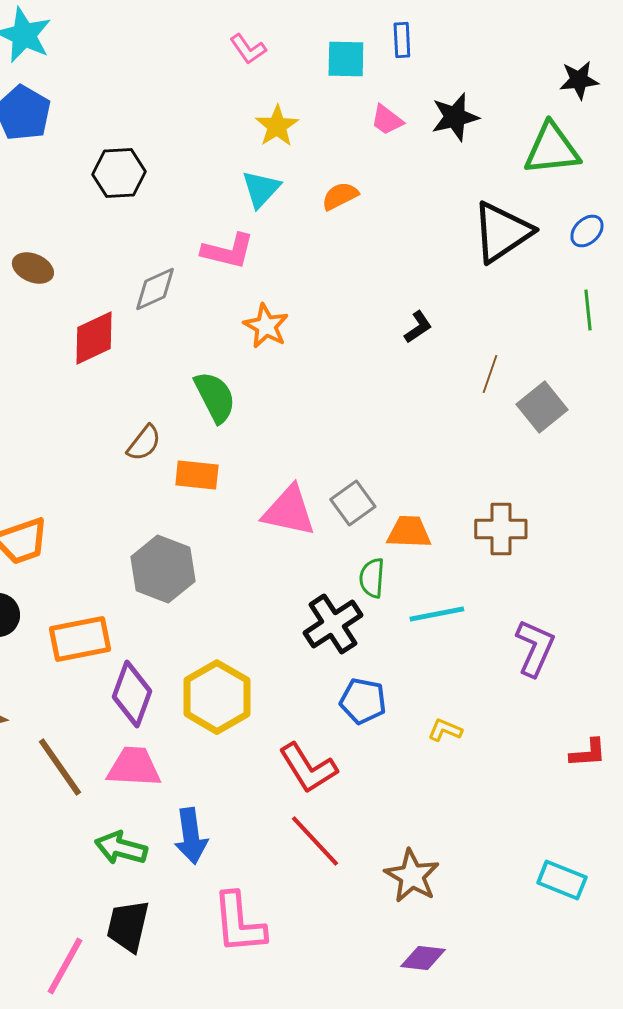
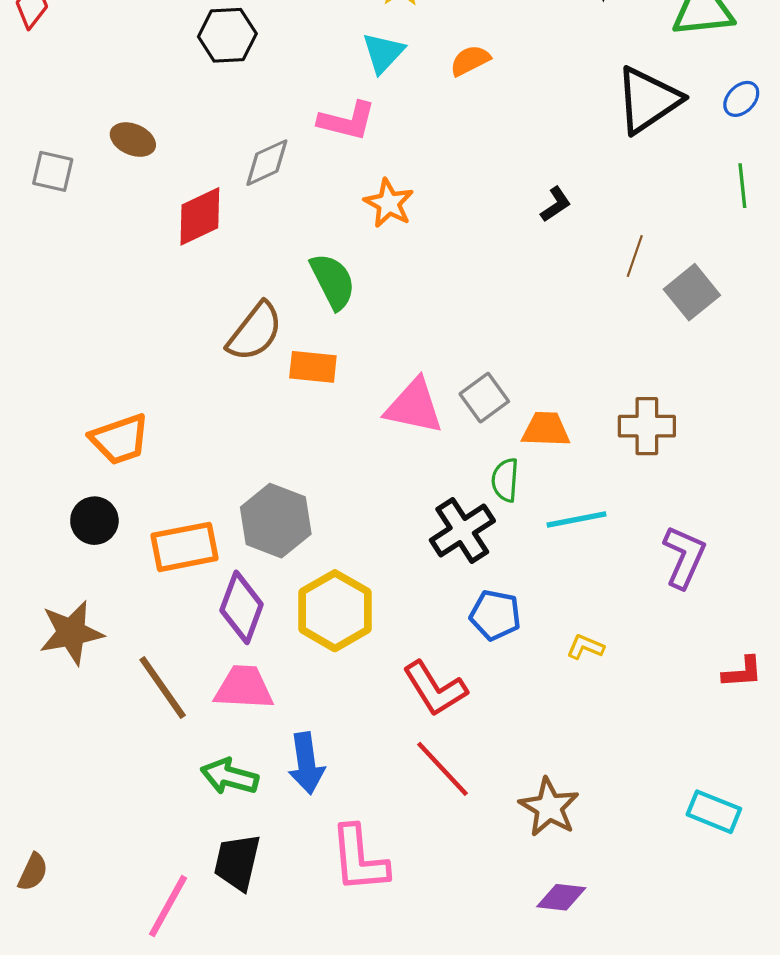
brown semicircle: (144, 443) -> (255, 332), size x1.5
gray hexagon: (163, 569) -> (276, 521), moved

